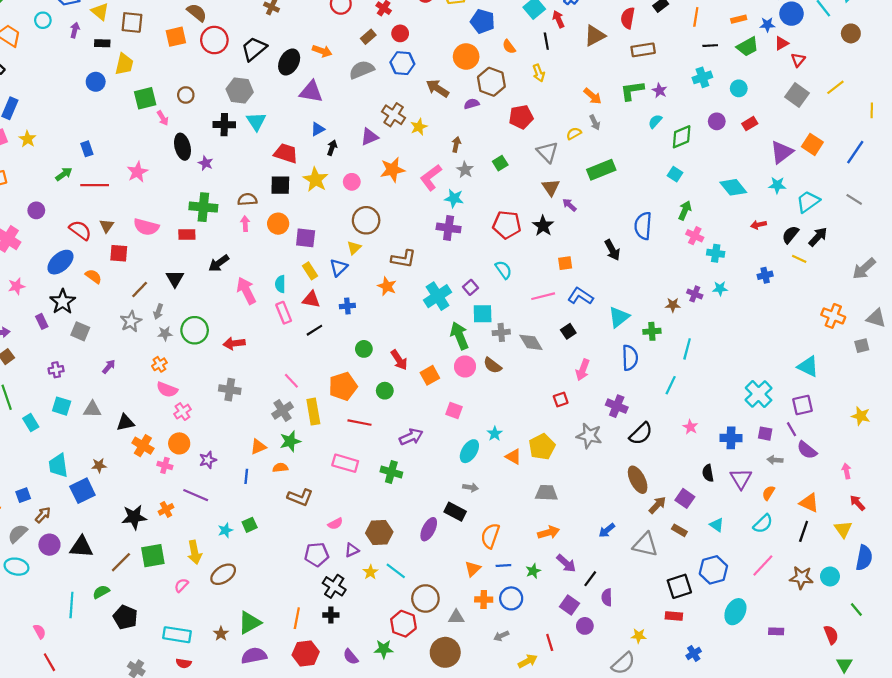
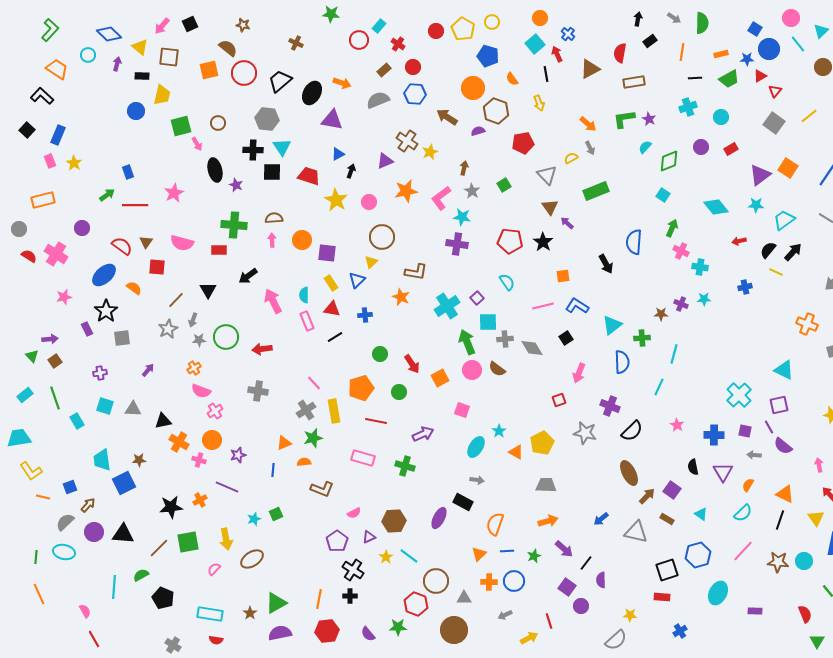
black square: (280, 185) -> (272, 172), moved
gray square: (80, 331) -> (122, 338), turned -30
purple pentagon: (317, 554) -> (337, 541), turned -30

